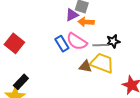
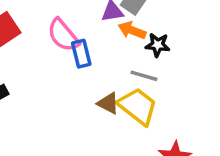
pink semicircle: (77, 41) -> (63, 35), moved
black star: (113, 41) -> (158, 45), moved

